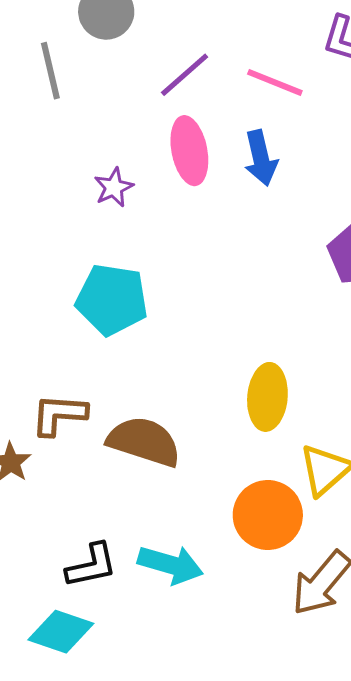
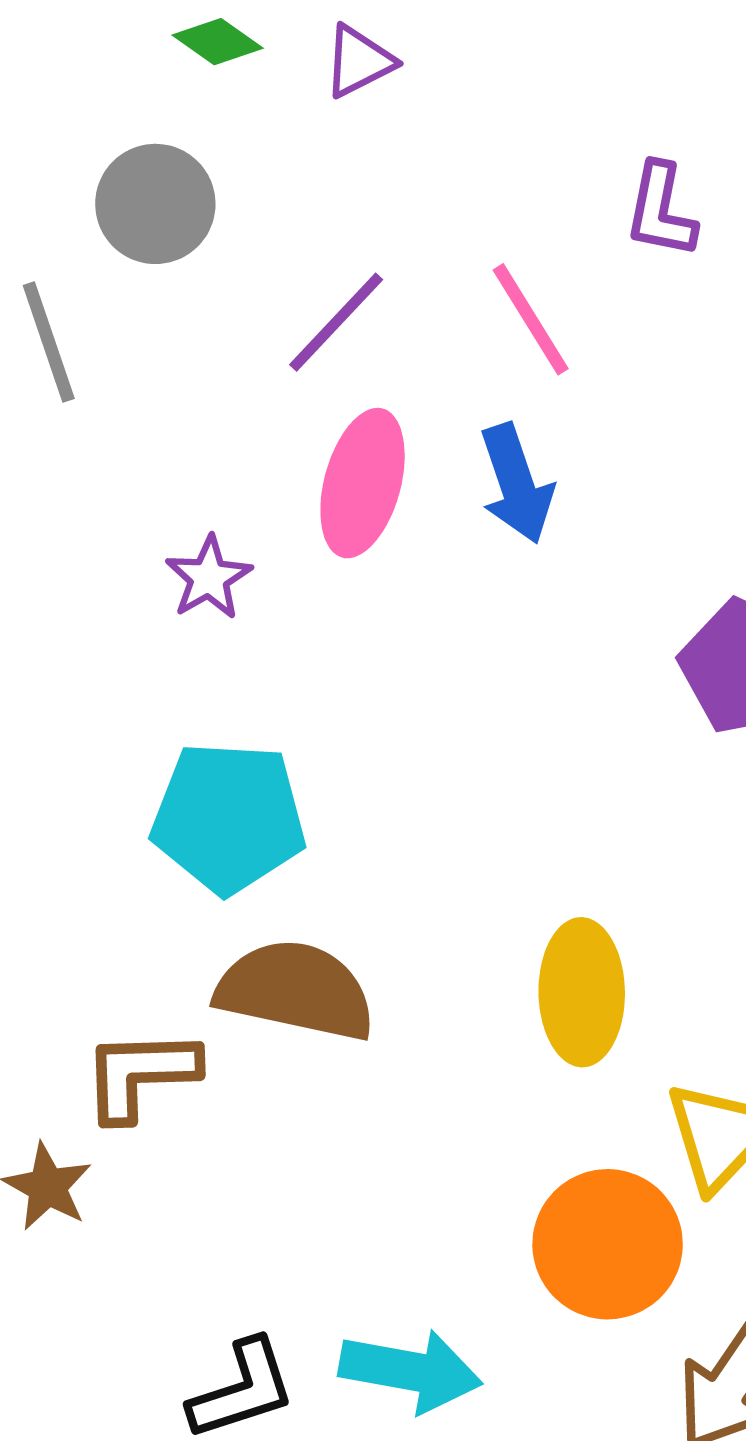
pink line: (275, 82) -> (531, 319), turned 42
pink ellipse: (189, 151) -> (363, 483), turned 32
brown semicircle: (144, 441) -> (296, 990), moved

